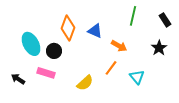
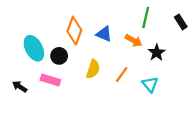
orange arrow: (119, 46) -> (134, 41), moved
black star: (159, 48) -> (157, 53), moved
yellow semicircle: (85, 83) -> (93, 69), moved, turned -30

